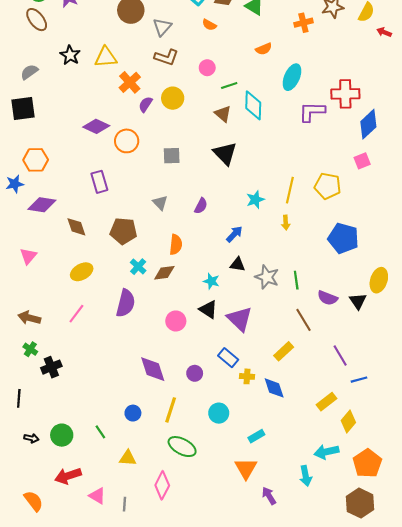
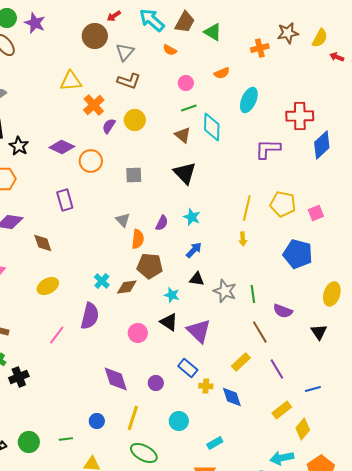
black star: (70, 55) -> (19, 146), moved
pink circle: (207, 68) -> (186, 83), moved
purple L-shape: (312, 112) -> (268, 149), moved
pink square: (362, 161) -> (316, 213), moved
cyan star: (255, 200) -> (192, 217), moved, turned -30
brown pentagon: (123, 231) -> (150, 266), moved
orange semicircle: (176, 245) -> (138, 239), moved
black triangle: (358, 301) -> (319, 332), moved
pink line: (76, 314) -> (57, 335), moved
purple line: (340, 356) -> (277, 369), moved
green line: (100, 432) -> (66, 439), turned -64

